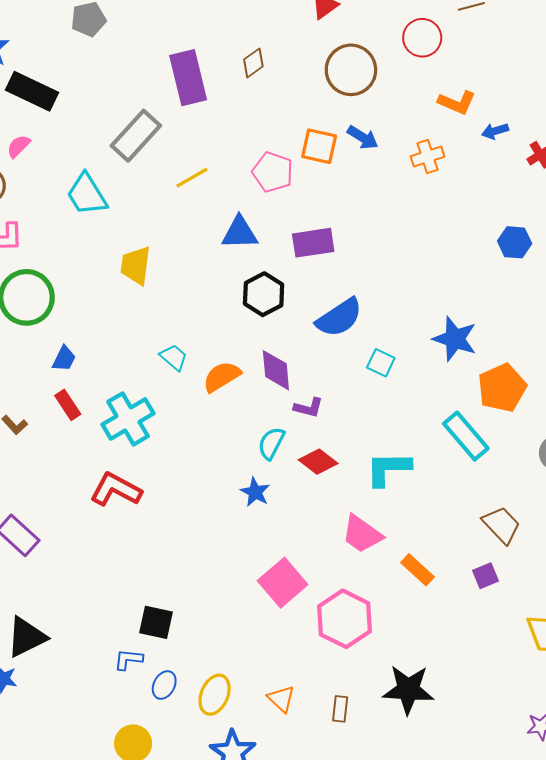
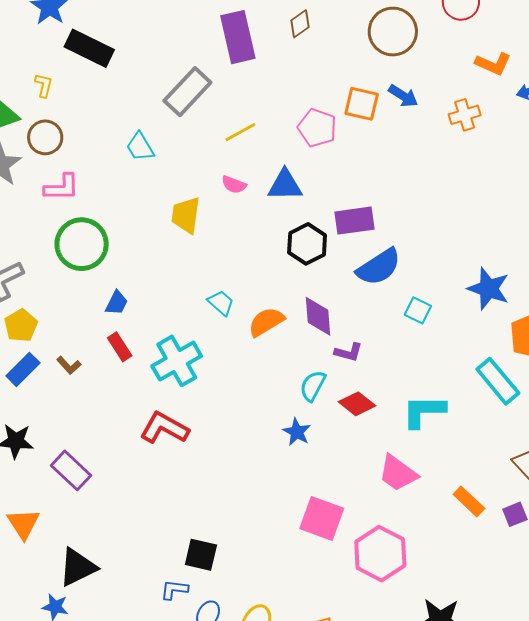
pink semicircle: (19, 146) -> (234, 185), moved, turned -115
cyan trapezoid: (87, 194) -> (140, 147), size x0.7
purple rectangle: (313, 243) -> (355, 221), moved
orange rectangle: (418, 570) -> (469, 501), moved
pink square: (283, 583) -> (322, 518), turned -30

